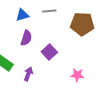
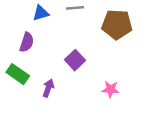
purple semicircle: (26, 38) -> (27, 42), moved

